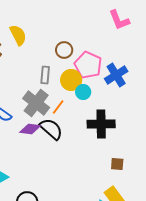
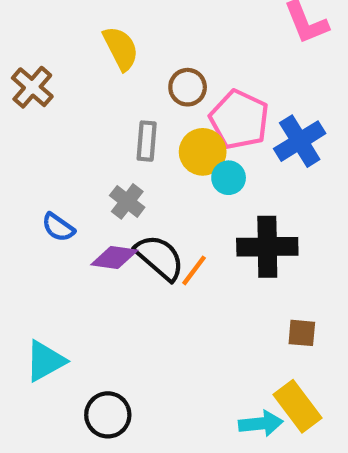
yellow semicircle: (18, 35) -> (121, 48), moved
gray cross: (36, 103) -> (127, 201), size x0.6
orange line: (58, 107) -> (194, 270), moved

